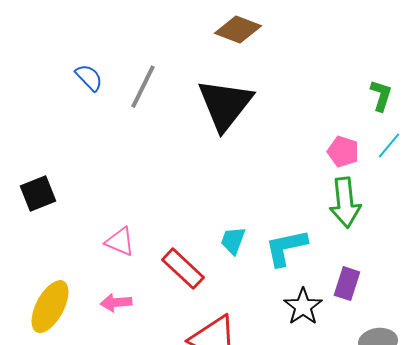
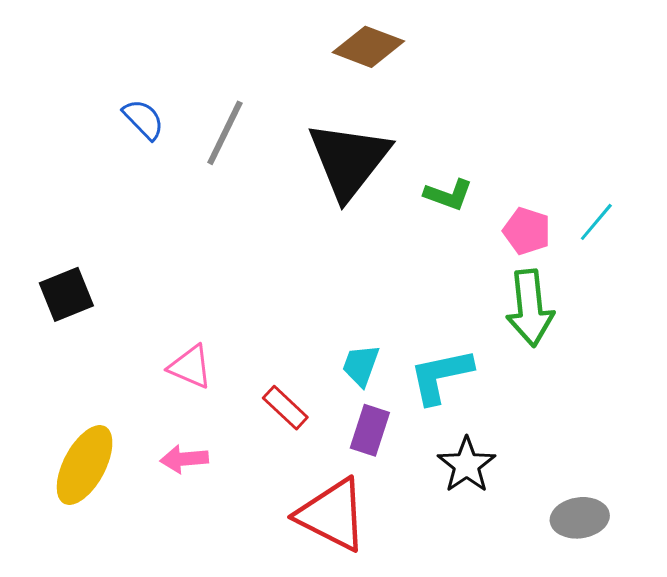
green L-shape: (381, 96) -> (448, 195), moved, turned 92
red rectangle: (183, 269) -> (285, 408), size x0.7
purple rectangle: (347, 284) -> (370, 430), moved

